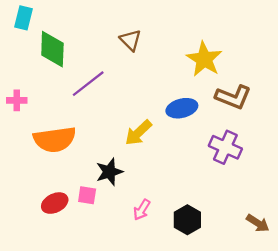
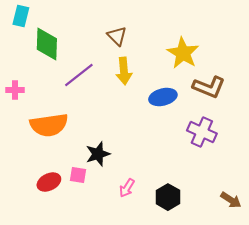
yellow arrow: (138, 133) -> (124, 71), moved, turned -52

